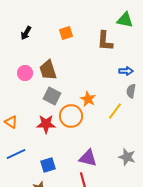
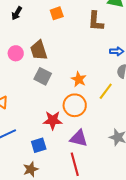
orange circle: (71, 116) -> (75, 105), moved
red star: (46, 124) -> (53, 120), moved

